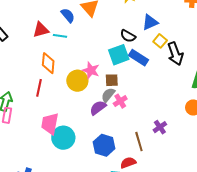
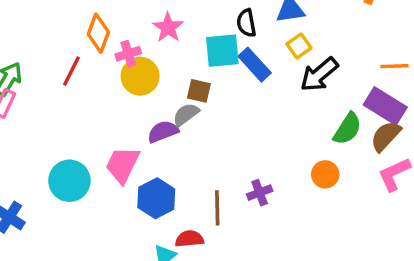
black semicircle: (128, 36) -> (246, 23), turned 35
black arrow: (175, 54) -> (319, 75), turned 55
pink star: (91, 70) -> (168, 28), moved
pink cross: (120, 101) -> (128, 54), moved
pink trapezoid: (50, 124) -> (122, 165), moved
cyan circle: (63, 138) -> (69, 181), moved

